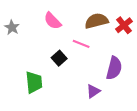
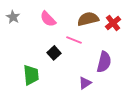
gray star: (12, 27) -> (13, 17), moved

